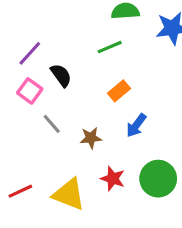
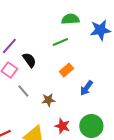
blue arrow: (136, 125) -> (86, 88), moved

